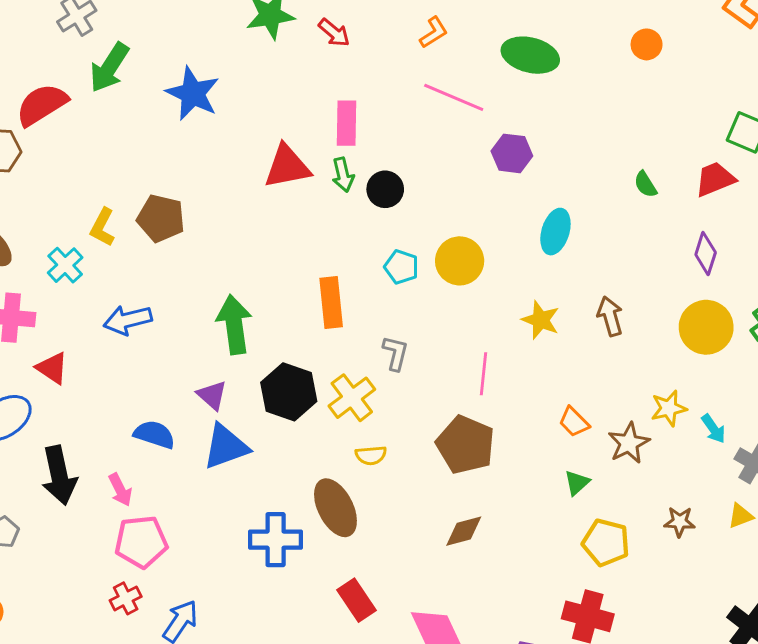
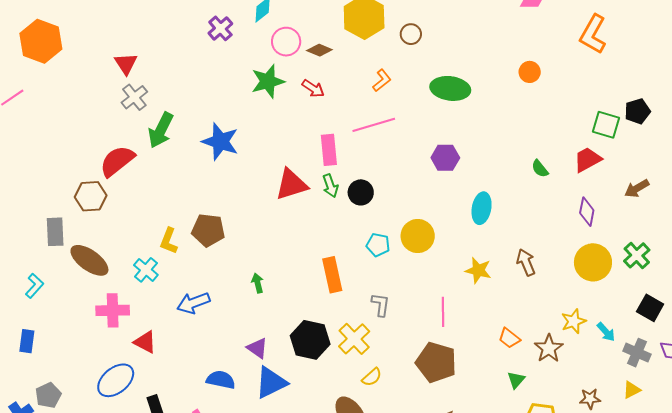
pink line: (454, 97) -> (374, 125), moved, turned -33
green arrow: (234, 325) -> (258, 283), moved, size x0.5
yellow semicircle: (371, 455) -> (372, 377), turned -30

